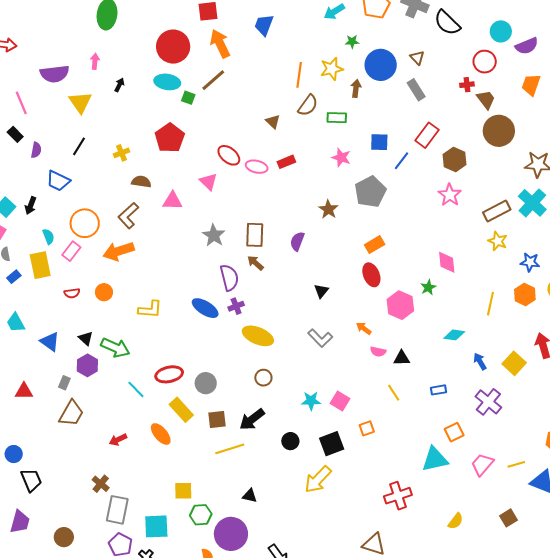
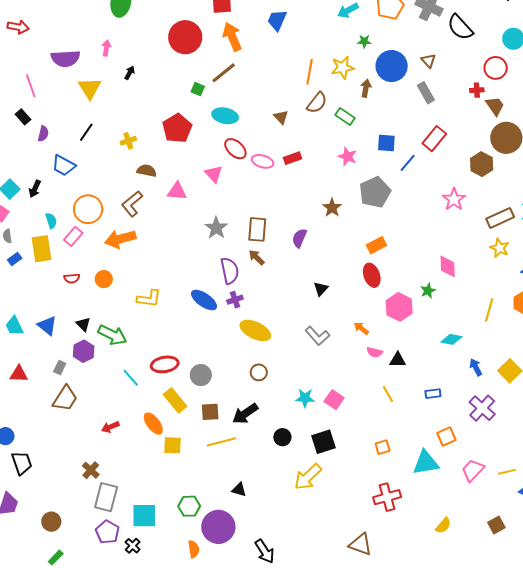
cyan ellipse: (167, 82) -> (225, 116), moved
green rectangle: (337, 118) -> (345, 117), turned 30
brown hexagon: (455, 160) -> (482, 164), moved
cyan trapezoid: (16, 323) -> (14, 326), moved
orange square: (367, 428) -> (383, 447), moved
yellow square: (183, 491) -> (173, 445), moved

